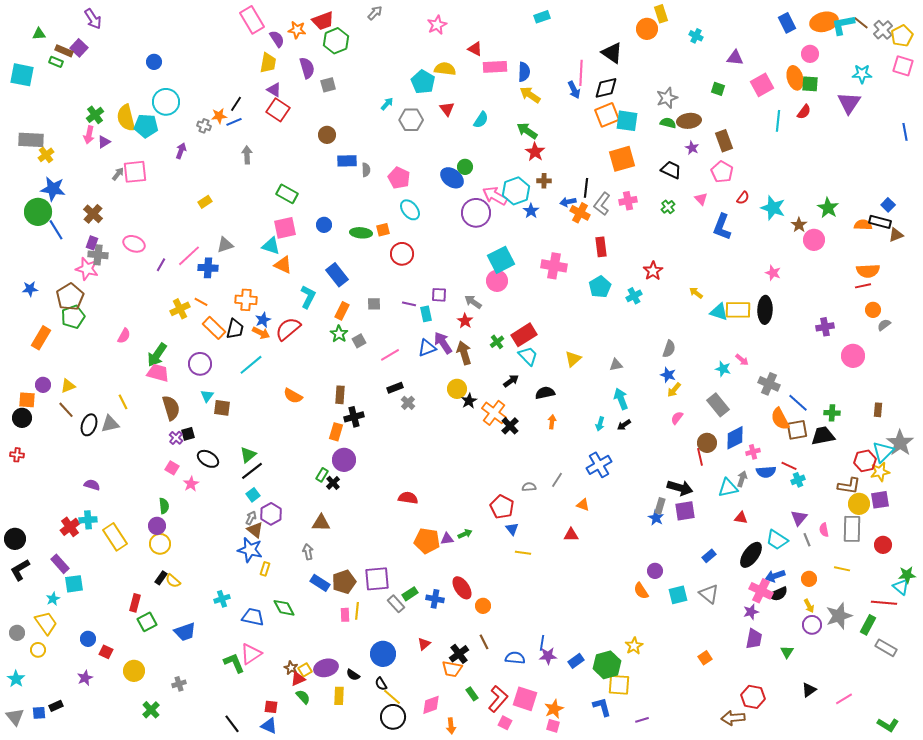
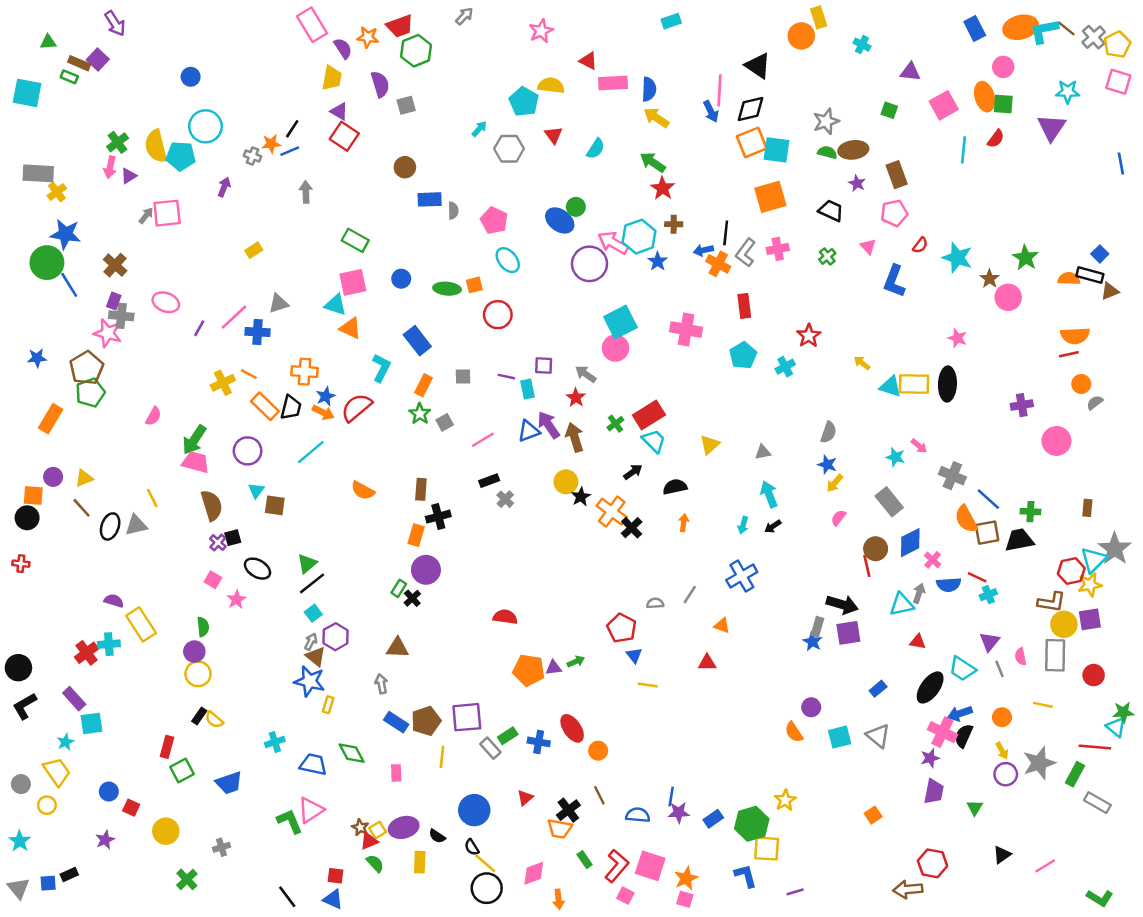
pink pentagon: (722, 172) -> (894, 213), turned 30
pink cross: (753, 452) -> (933, 560), turned -32
yellow rectangle: (115, 537) -> (141, 624), moved
black semicircle: (778, 594) -> (964, 736), turned 138
pink rectangle: (345, 615) -> (396, 773), moved

